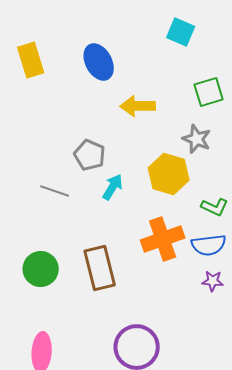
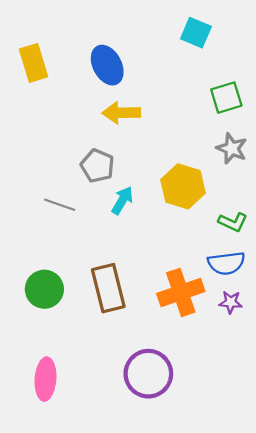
yellow arrow: (138, 106) -> (121, 113), moved
gray star: (197, 139) -> (232, 148), moved
orange cross: (163, 239) -> (181, 292), moved

